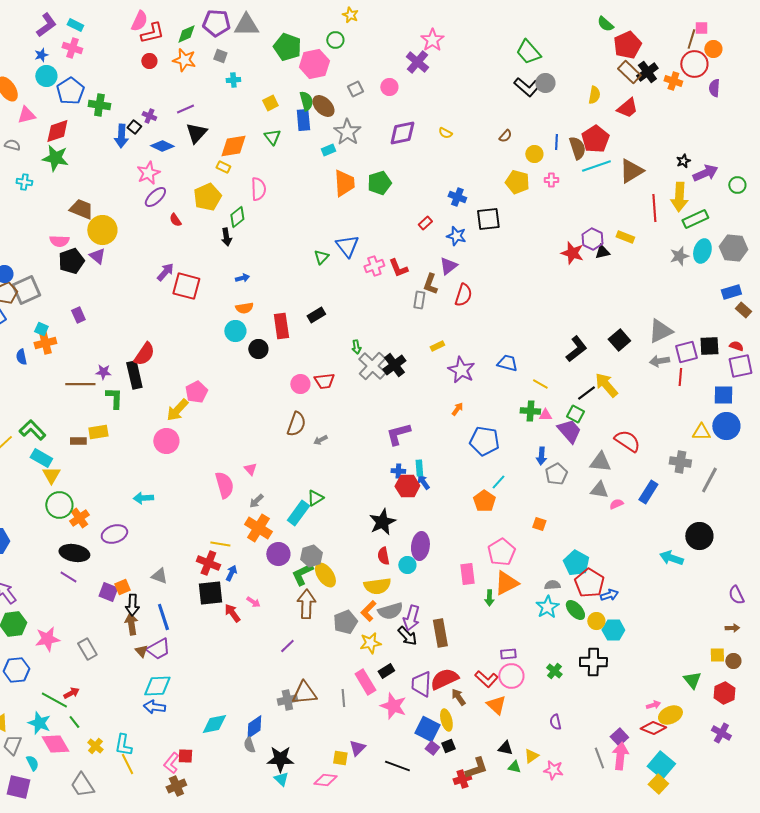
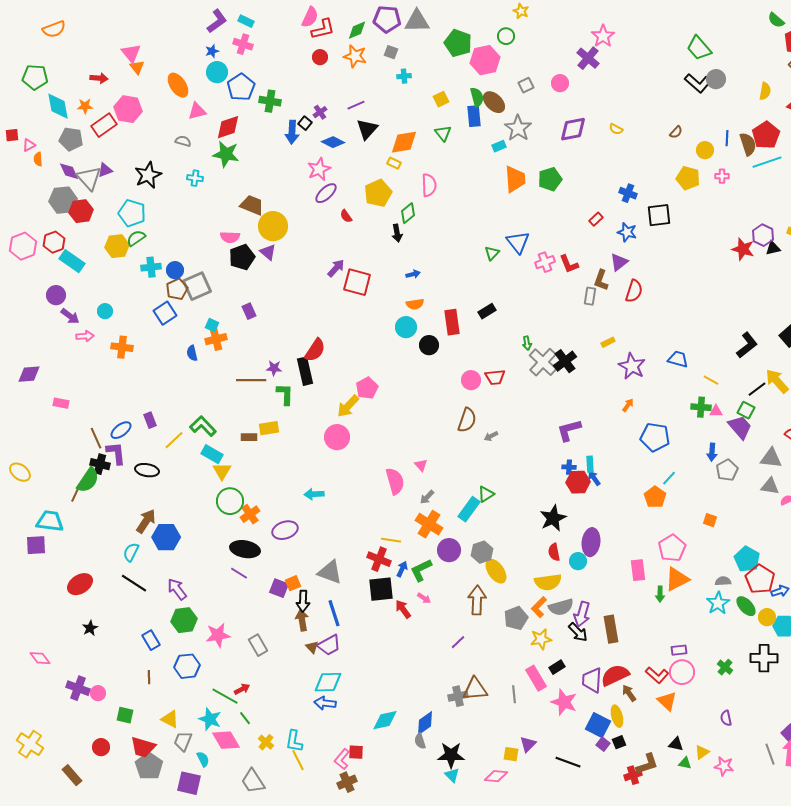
purple cross: (149, 116) -> (320, 112), turned 32
green L-shape: (302, 574) -> (421, 570), moved
gray triangle: (159, 576) -> (330, 572), size x1.5

